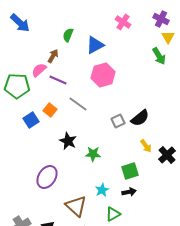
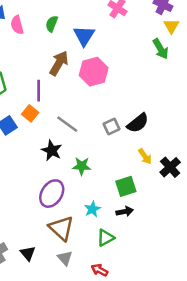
blue triangle: (95, 45) -> (84, 36), turned -30
brown arrow: (53, 56) -> (59, 63), moved, size x1.5
pink semicircle: (39, 70) -> (17, 25), moved, turned -63
purple line: (58, 80) -> (39, 91), moved, turned 66
gray line: (78, 104) -> (67, 124), moved
purple ellipse: (47, 177) -> (52, 194), moved

